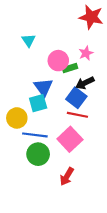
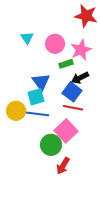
pink star: (86, 53) -> (81, 50), size x1.5
pink circle: (58, 61) -> (55, 44), moved
blue line: (35, 135) -> (37, 114), moved
green circle: (38, 154) -> (51, 145), moved

